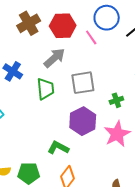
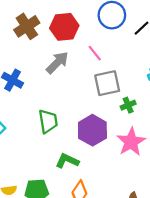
pink line: (91, 37) -> (95, 53), moved
gray square: (83, 83) -> (107, 83), moved
green trapezoid: (45, 89) -> (48, 121), moved

